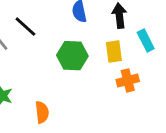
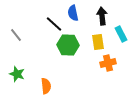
black line: (25, 27) -> (54, 24), moved

